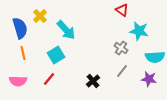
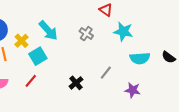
yellow cross: (40, 16) -> (22, 41), moved
gray cross: (121, 48) -> (86, 34), moved
purple star: (149, 79) -> (133, 90), moved

